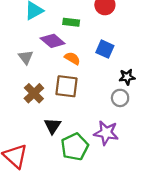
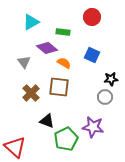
black triangle: (53, 126) -> (47, 121), turned -42

